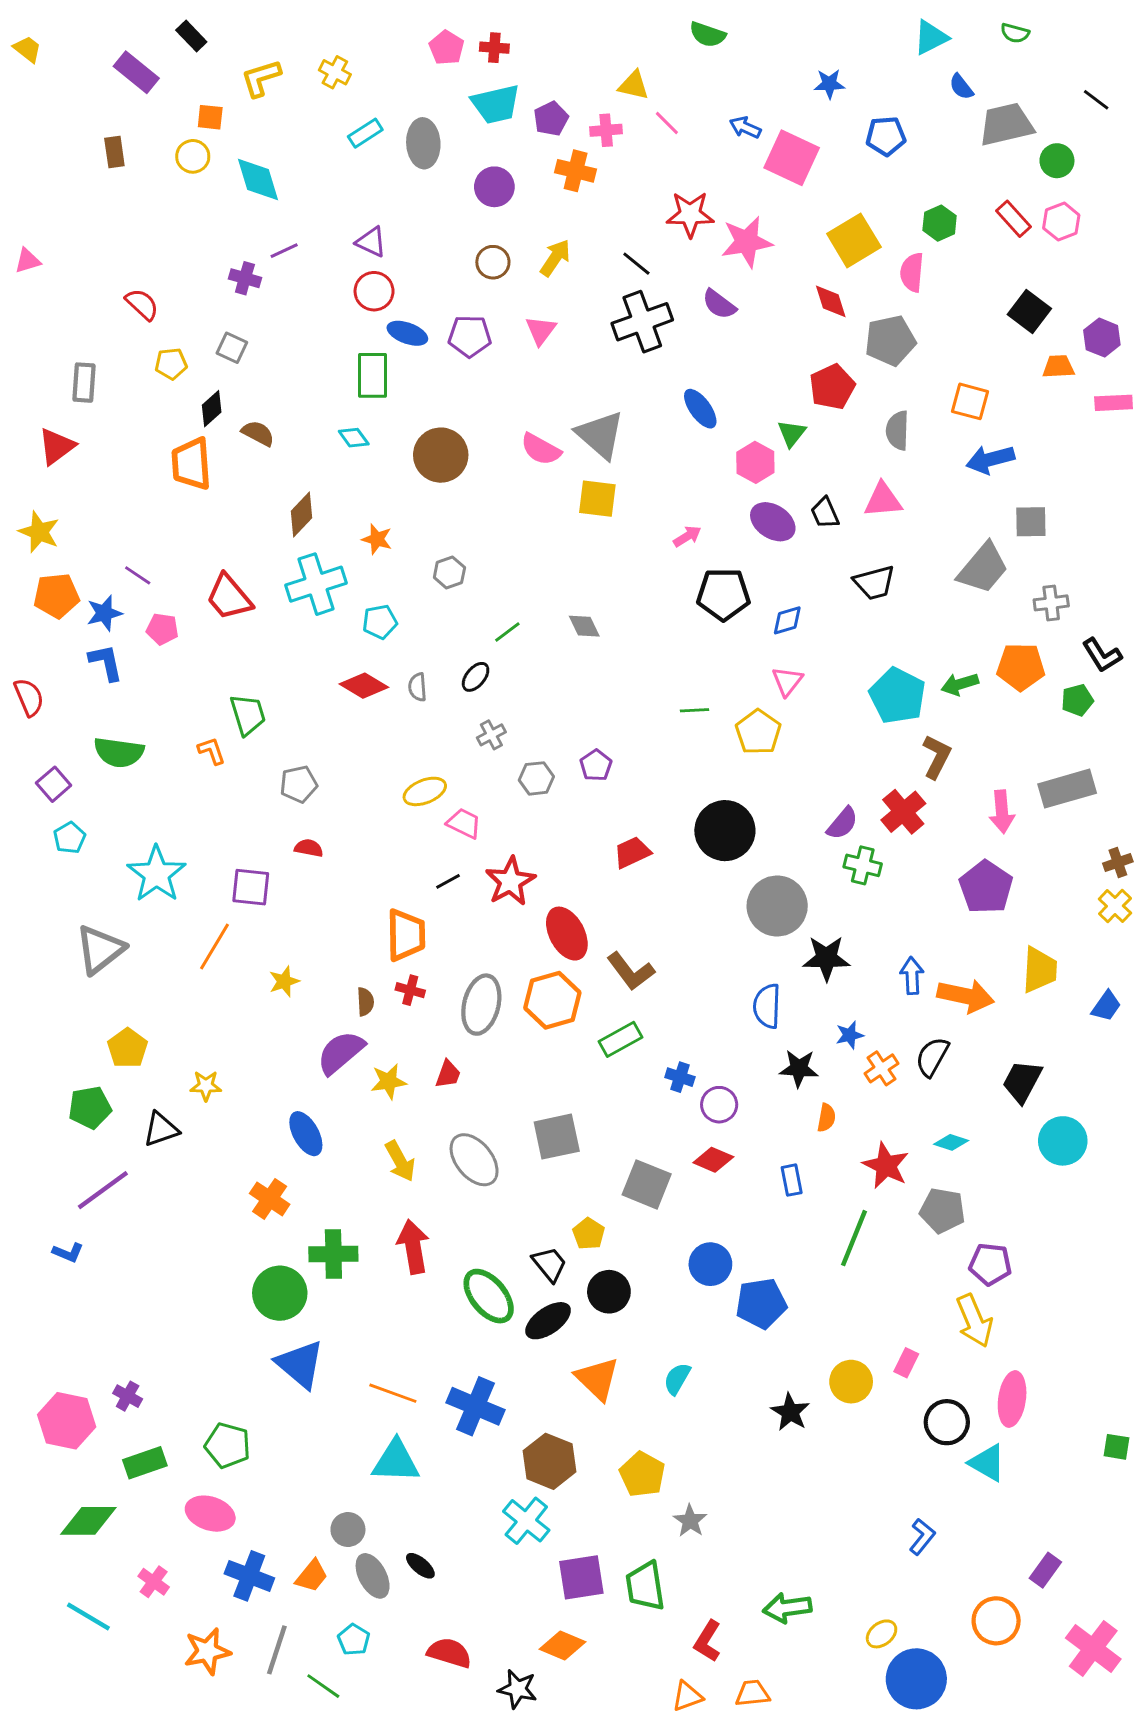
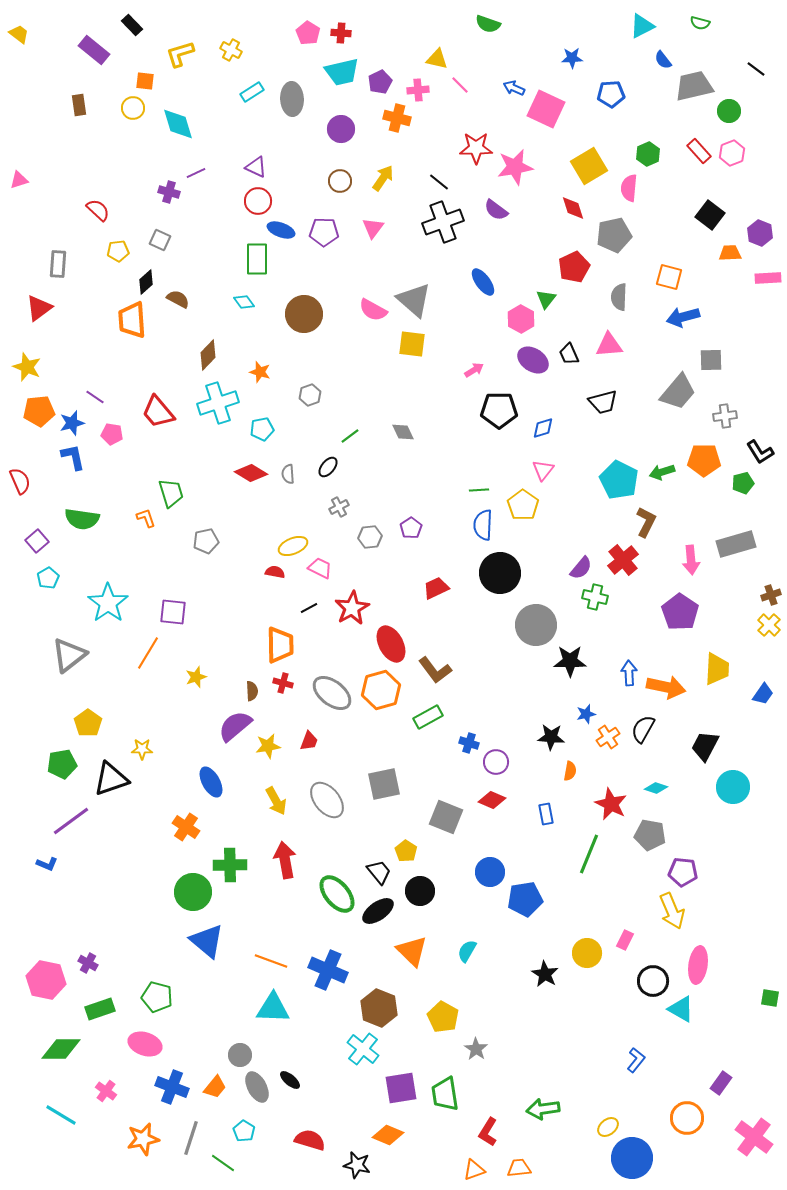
red semicircle: (309, 848) -> (275, 572), moved
gray ellipse: (481, 1005) -> (332, 693), turned -66
blue semicircle: (767, 1006) -> (483, 525), moved
black triangle: (161, 1129) -> (111, 779), size x1.4

